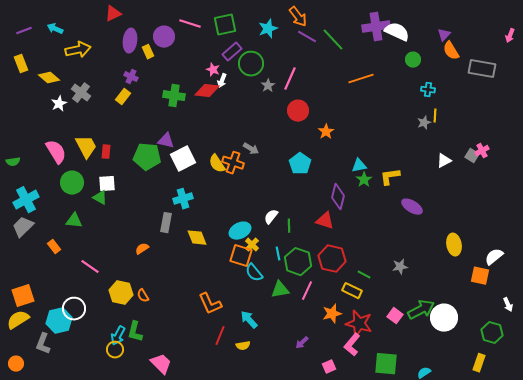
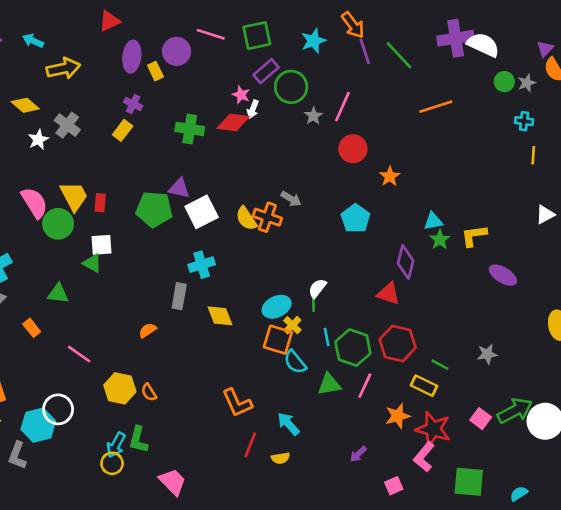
purple line: (307, 37) -> (365, 51), turned 42
gray star: (424, 123) -> (527, 83), moved
green circle: (72, 183) -> (58, 224), moved
green line: (289, 226) -> (313, 303), moved

